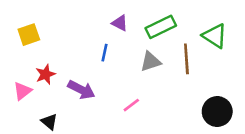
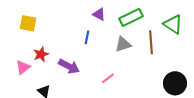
yellow square: (29, 35) -> (28, 23), turned 30

